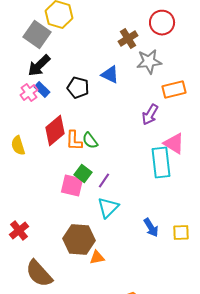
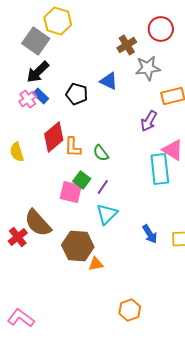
green semicircle: (90, 141) -> (101, 153), moved
brown semicircle: (39, 274) -> (38, 223), moved

